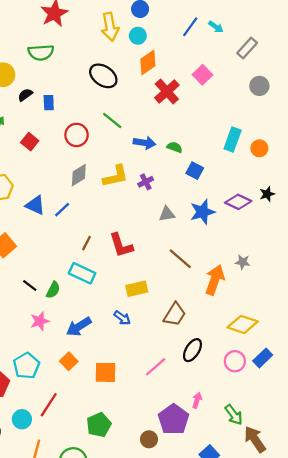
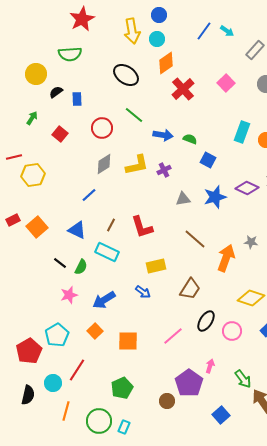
pink square: (203, 75) -> (226, 83), moved
blue triangle: (35, 205) -> (77, 230), moved
pink circle: (235, 361) -> (232, 331), moved

